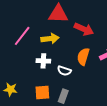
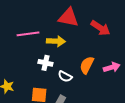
red arrow: (84, 29) -> (100, 28), moved
pink line: (22, 36) -> (28, 34), turned 35

